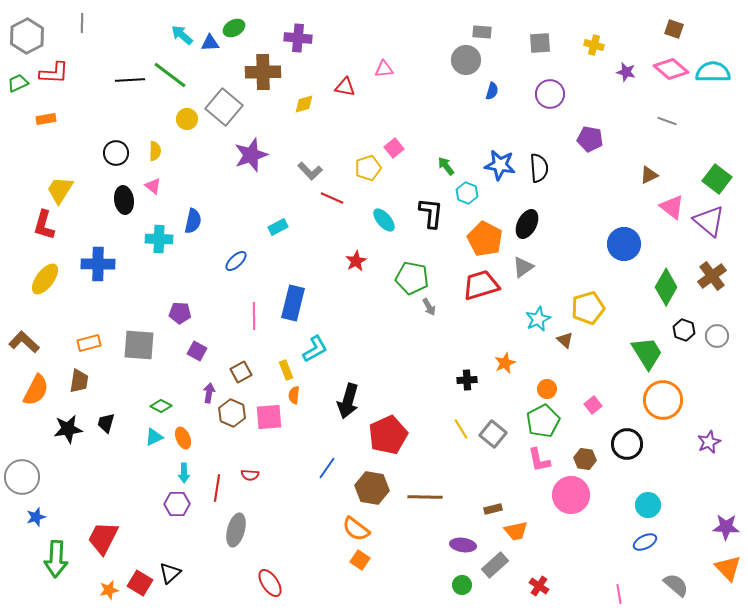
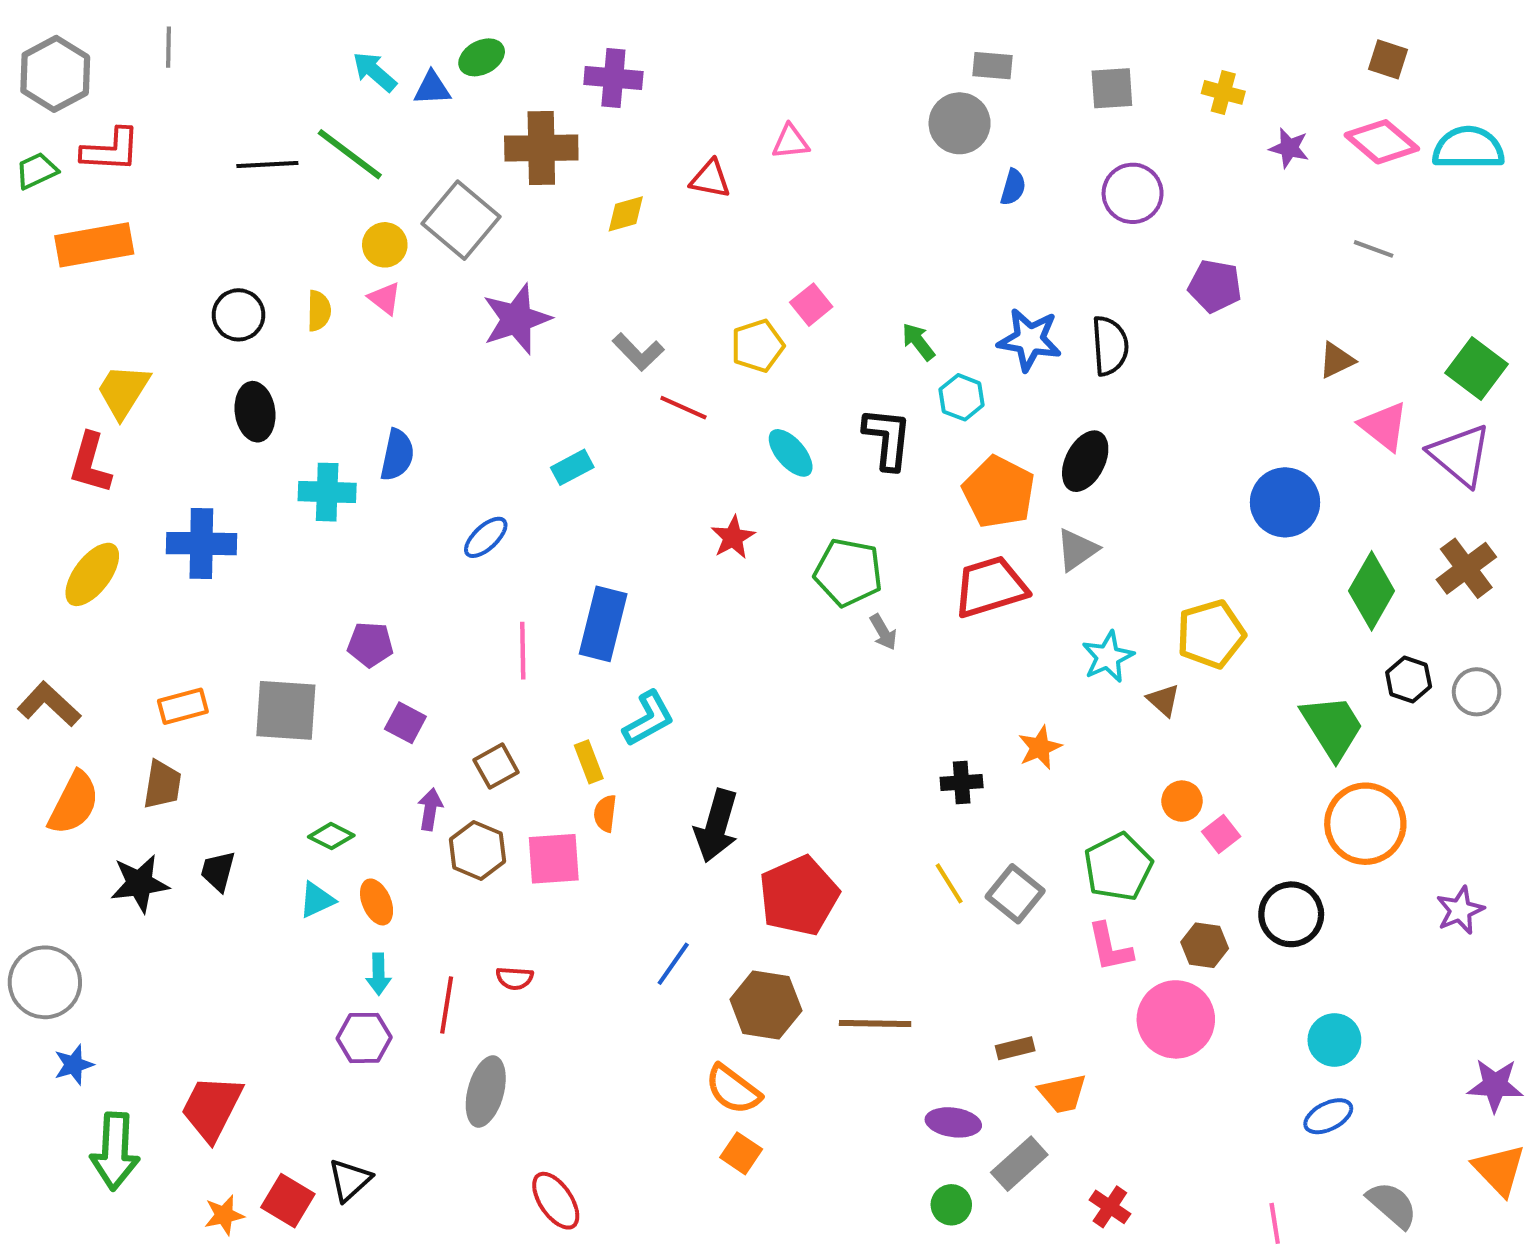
orange rectangle: (46, 119) -> (94, 245), size x1.8
pink triangle: (153, 186) -> (385, 298), moved
orange circle: (547, 389) -> (1182, 801), moved

